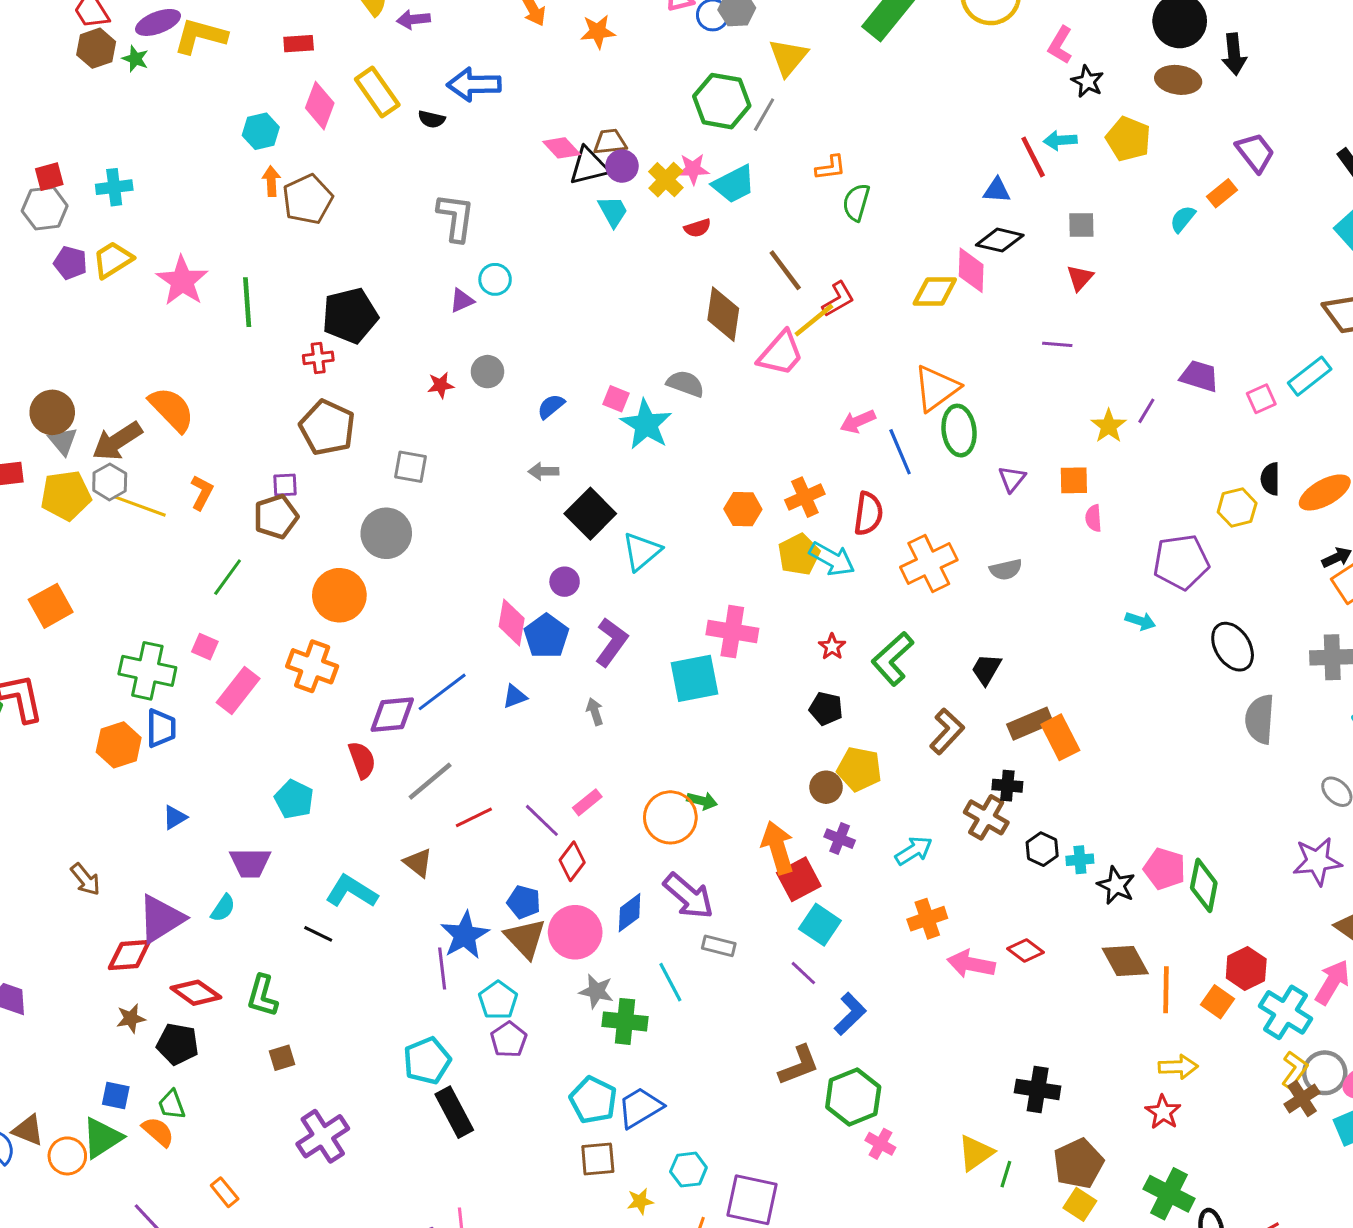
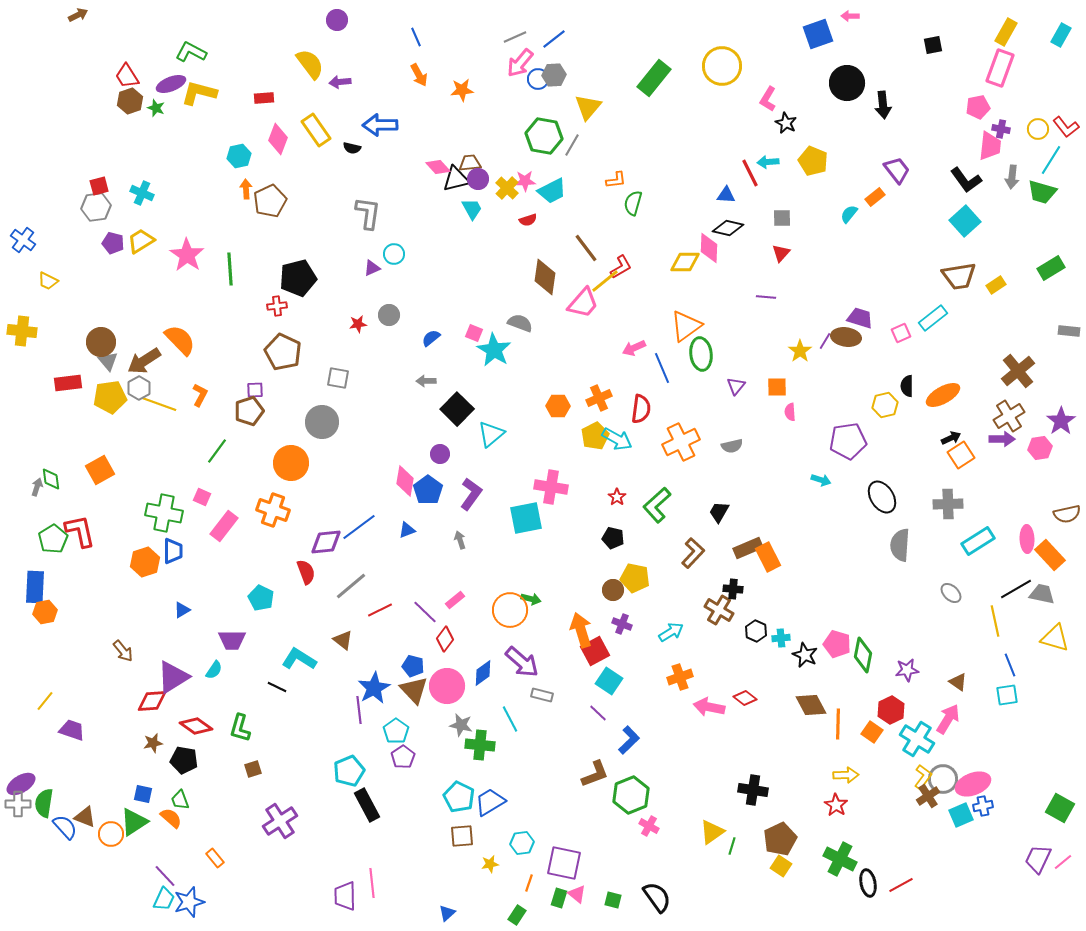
brown ellipse: (1178, 80) -> (846, 337), moved
cyan cross: (114, 187) -> (142, 193), turned 30
purple star: (1317, 861) -> (907, 670), moved, size x0.7

